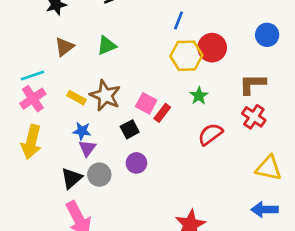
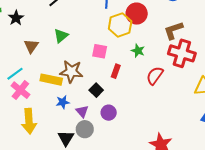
yellow rectangle: (76, 98) -> (51, 80), size x1.5
pink square: (146, 103) -> (100, 51), moved
red cross: (254, 117) -> (182, 53), size x1.5
purple triangle: (87, 148) -> (82, 111), moved

